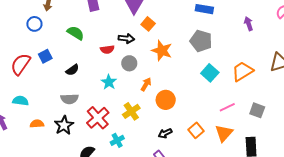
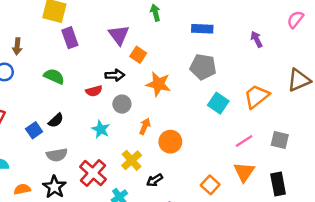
blue square: (45, 56) -> (34, 130), moved
orange square: (196, 130) -> (210, 185), moved
black arrow: (165, 133) -> (155, 180), moved

